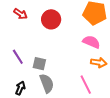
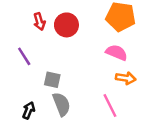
red arrow: (20, 14) -> (39, 22), moved, turned 40
purple line: (18, 57) -> (24, 56), moved

